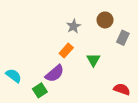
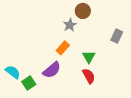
brown circle: (105, 20) -> (83, 11), moved
red semicircle: (122, 89) -> (89, 76), moved, turned 42
green square: (40, 90) -> (29, 83), moved

